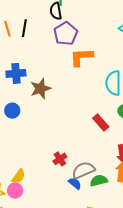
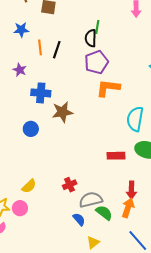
red rectangle: (101, 122) -> (116, 156), turned -60
yellow semicircle: (19, 176) -> (29, 186), moved
green semicircle: (99, 181) -> (104, 213), turned 42
blue semicircle: (75, 183) -> (79, 219), moved

